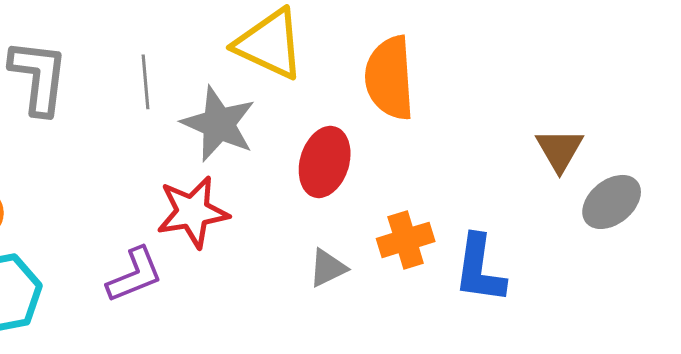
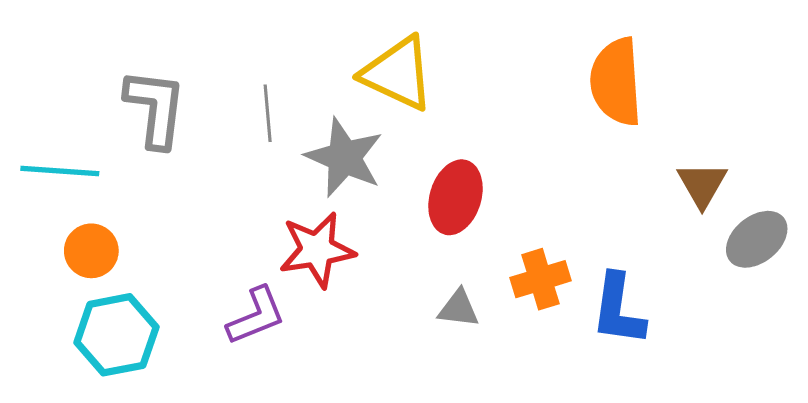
orange semicircle: (390, 78) -> (616, 82), moved
gray triangle: (328, 268) -> (459, 309), turned 33

